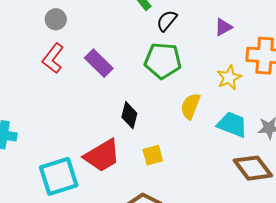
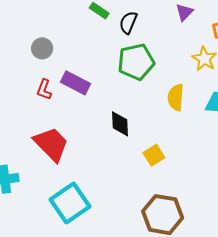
gray circle: (56, 19) -> (42, 48), moved
red L-shape: (53, 58) -> (44, 90), moved, size x0.7
red trapezoid: (102, 156) -> (51, 144), moved, turned -87

